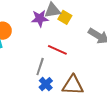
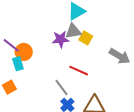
gray line: (40, 67) -> (61, 87), turned -54

